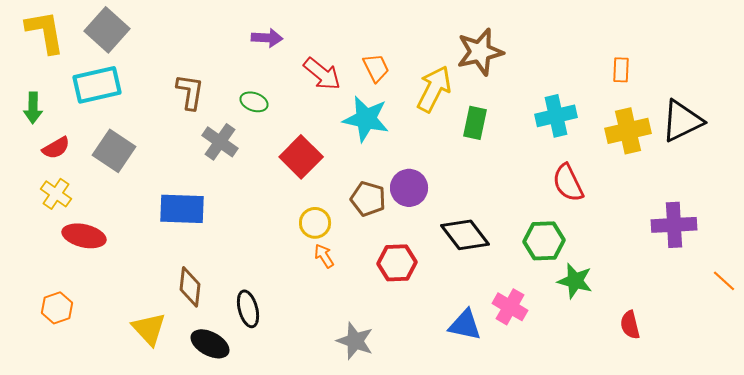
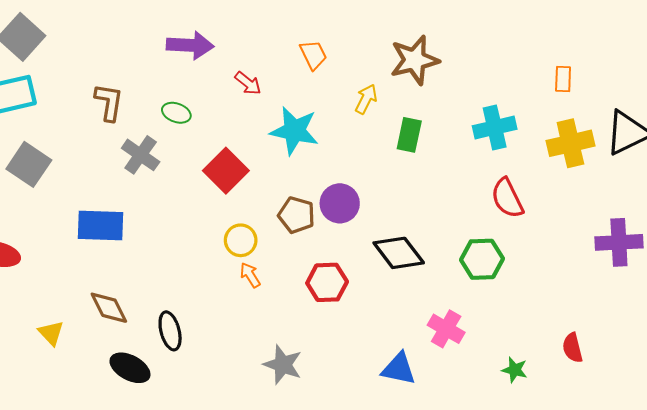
purple arrow: (267, 38) -> (190, 45), size x1.4
orange trapezoid: (376, 68) -> (313, 55), moved
red arrow: (322, 74) -> (248, 83), size x0.7
yellow arrow: (434, 89) -> (366, 99), size x0.6
green star: (575, 281) -> (515, 370), moved, size x0.7
brown diamond: (190, 287) -> (109, 308), turned -33
blue triangle: (465, 325) -> (399, 369), moved
yellow triangle: (149, 329) -> (51, 333), moved, size x0.7

